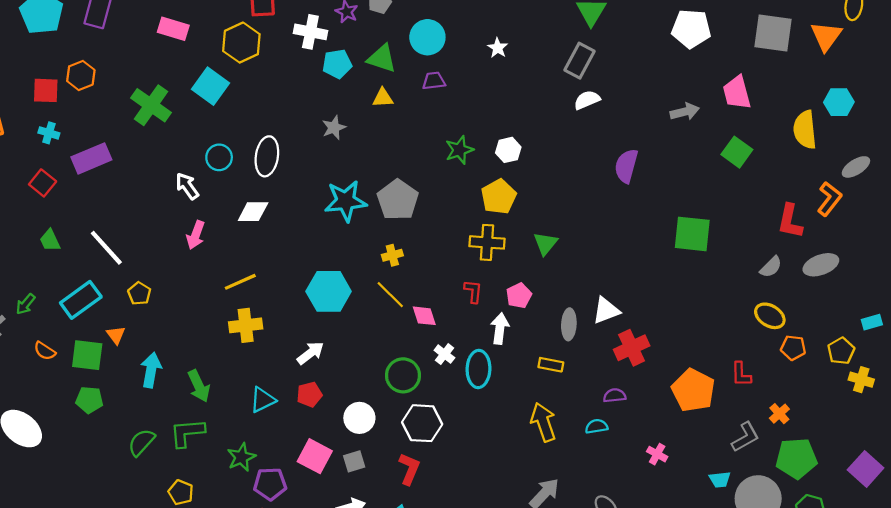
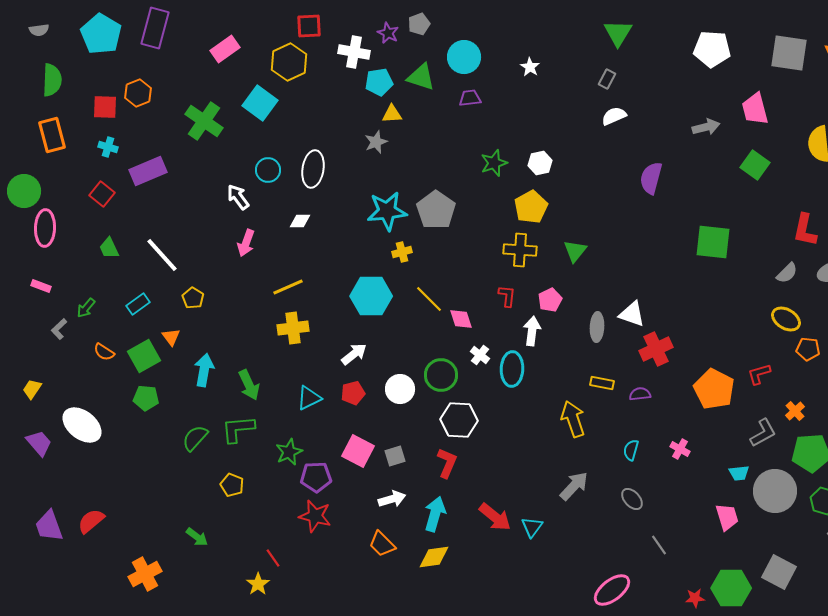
pink rectangle: (173, 29) -> (225, 49), turned -52
gray rectangle: (579, 61) -> (607, 79), size x0.6
yellow triangle: (383, 98) -> (392, 114), moved
white diamond: (253, 212) -> (300, 221), size x0.7
yellow cross: (392, 255) -> (402, 252), moved
cyan rectangle: (81, 300) -> (138, 304), size x0.6
white triangle: (606, 310) -> (632, 314), turned 40
green square: (87, 355) -> (144, 356), turned -36
yellow rectangle: (551, 365) -> (602, 383), moved
red L-shape: (741, 374) -> (759, 374), turned 75
white circle: (359, 418) -> (400, 389), moved
cyan semicircle: (597, 426) -> (631, 450), moved, turned -65

